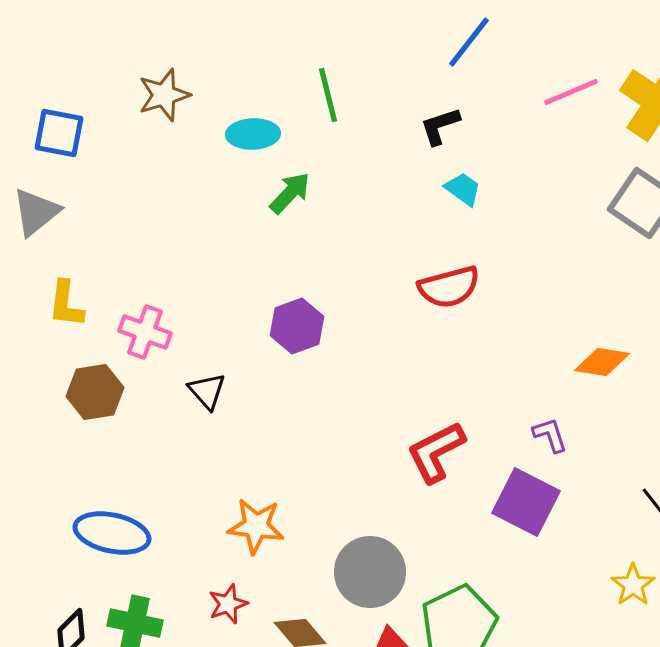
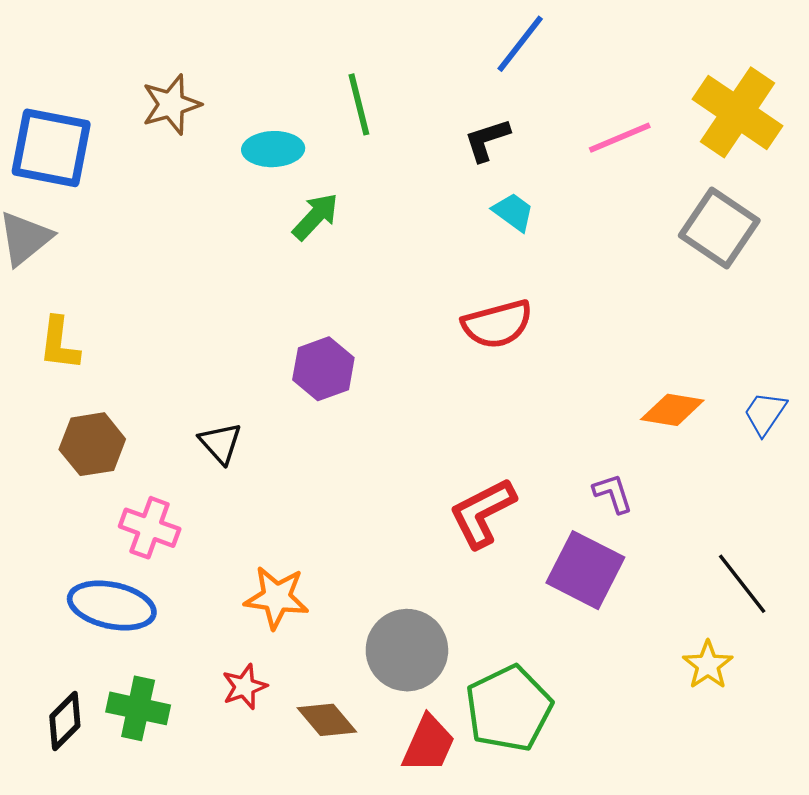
pink line: (571, 92) -> (620, 138), moved
blue square: (59, 133) -> (51, 148), size x1.4
pink cross: (145, 332) -> (150, 528), moved

